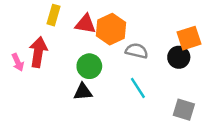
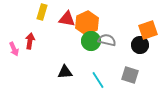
red arrow: (38, 52) -> (30, 41), size x0.7
green circle: (89, 66) -> (91, 41), moved
cyan line: (138, 88) -> (98, 80), moved
gray square: (184, 110) -> (130, 75), moved

